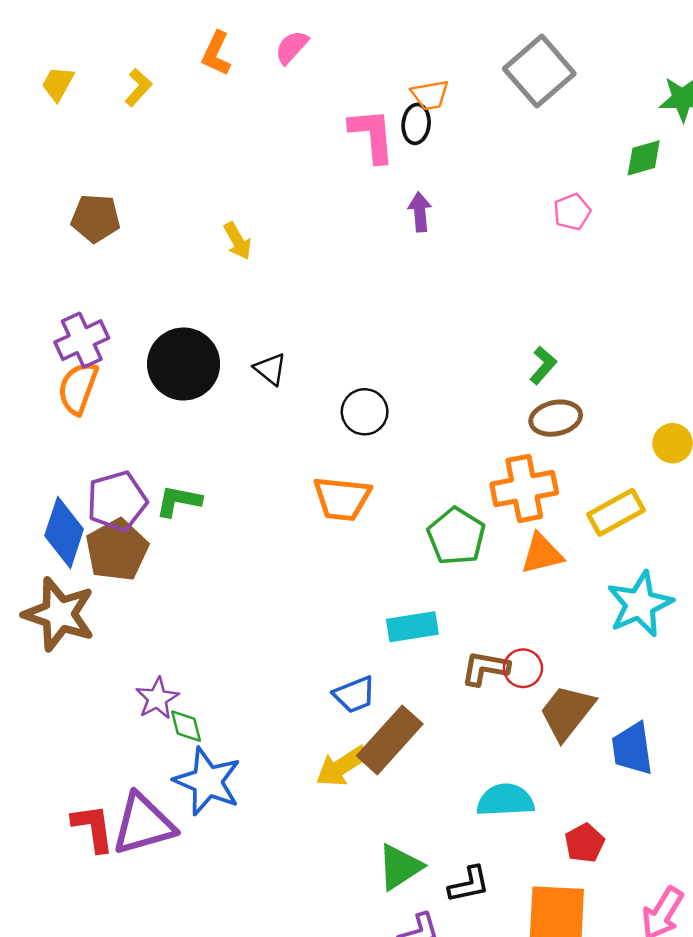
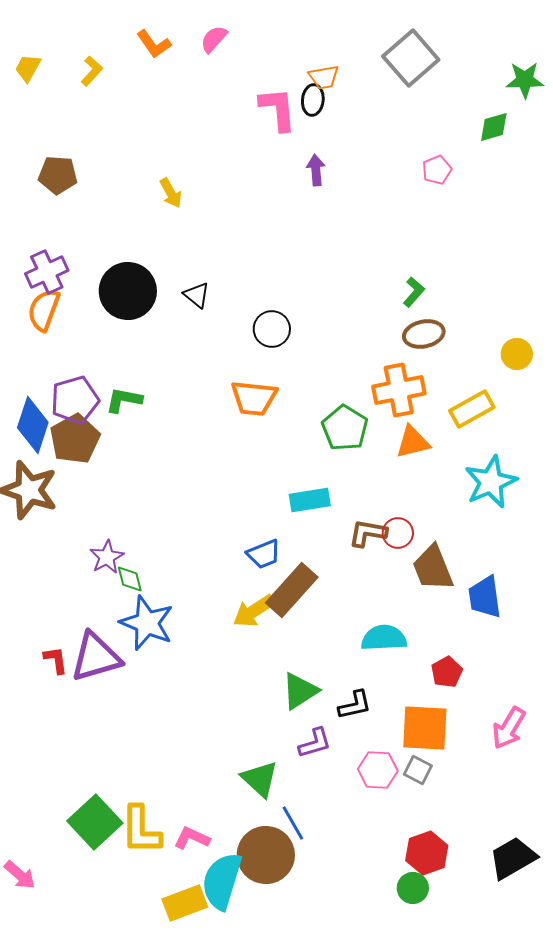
orange L-shape: (216, 54) -> (154, 44), turned -60
brown trapezoid: (567, 712) -> (433, 568), turned -60
red L-shape: (93, 828) -> (56, 660), size x0.7

